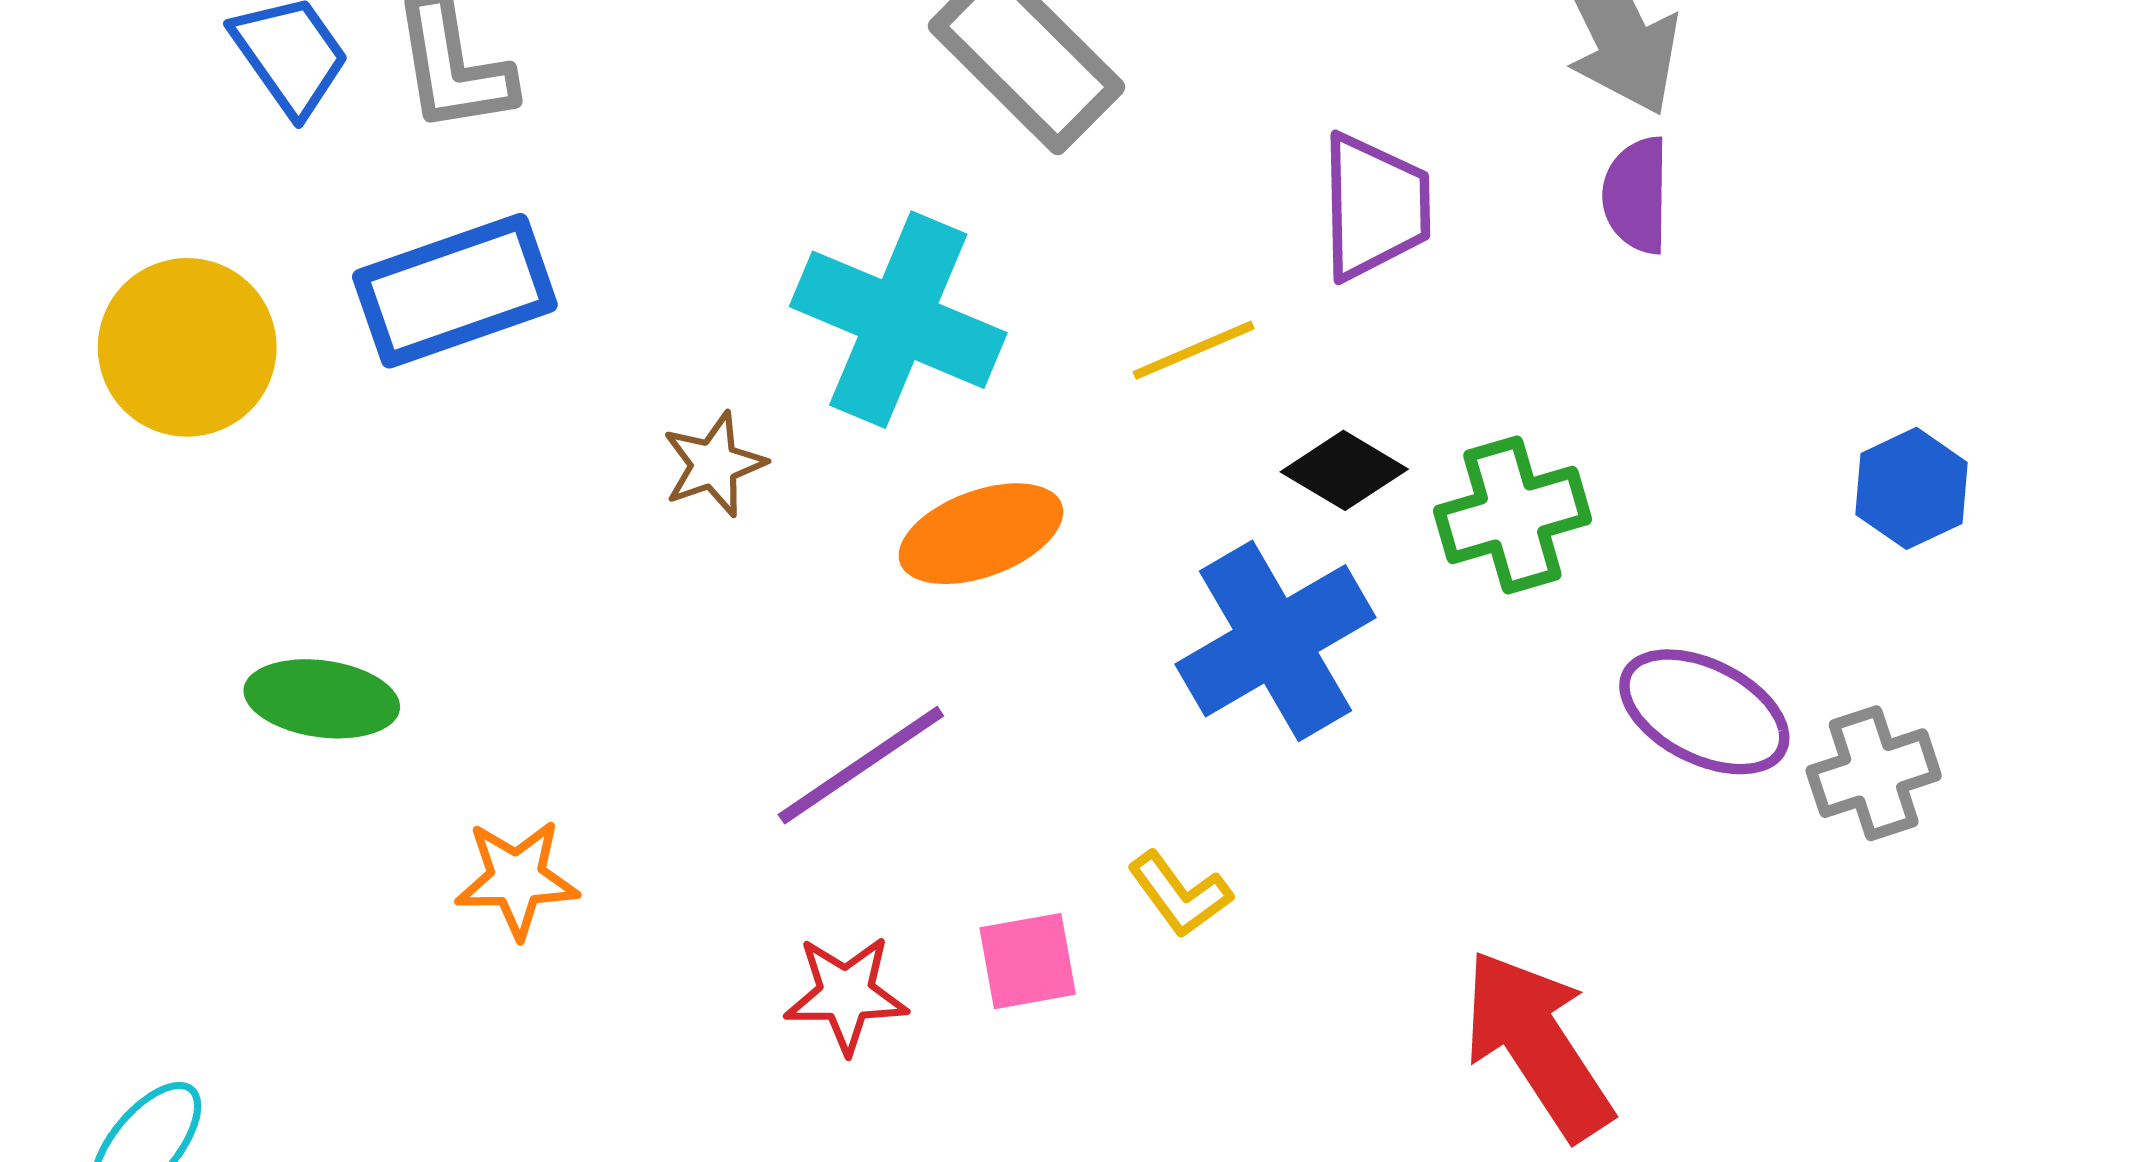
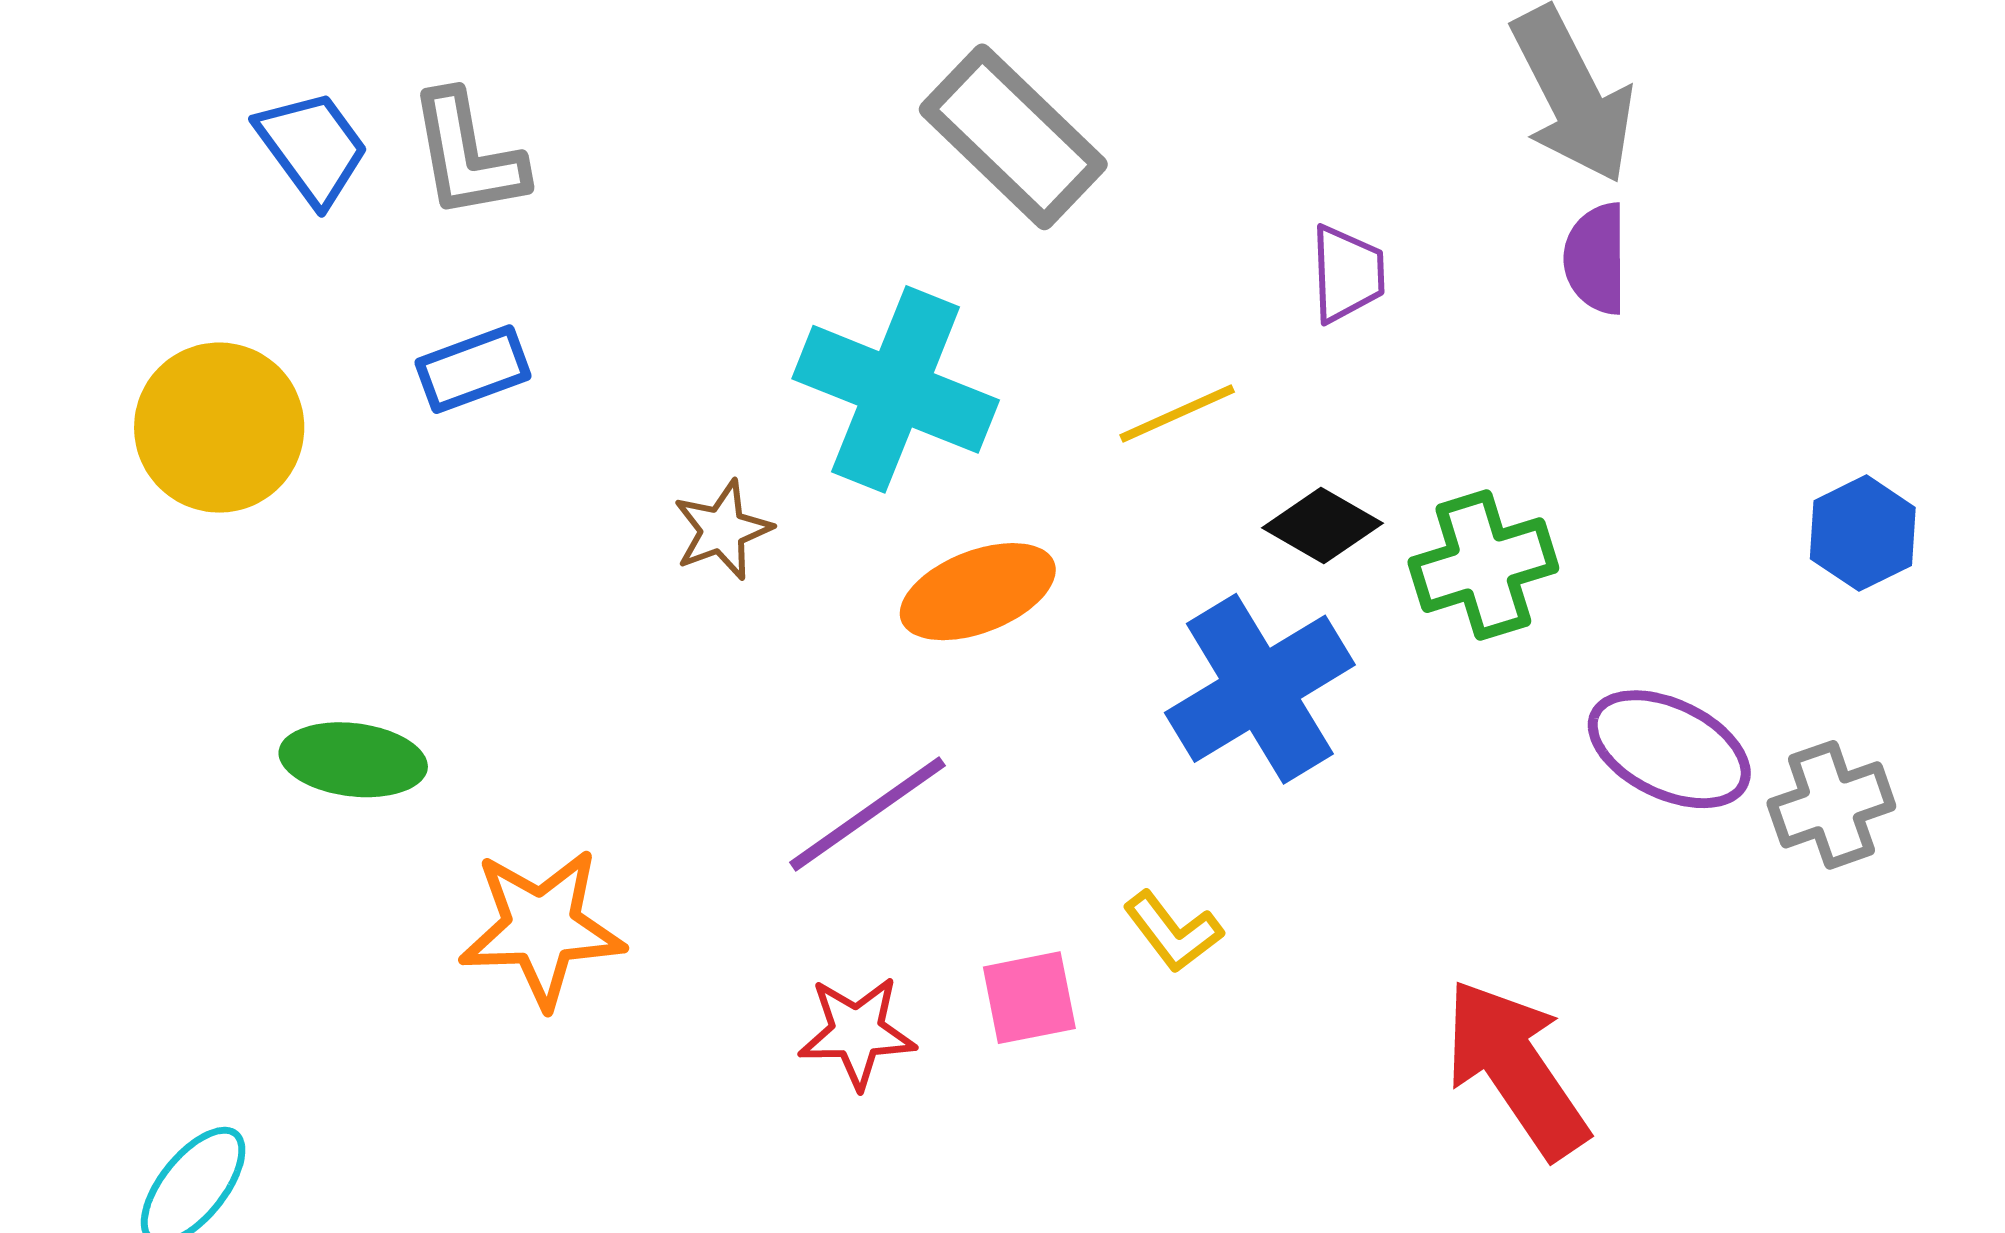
purple trapezoid: (1375, 207) -> (1347, 274), size x0.7
blue rectangle: (455, 291) -> (473, 369), size x0.6
orange star: (517, 879) -> (542, 928), size x1.4

